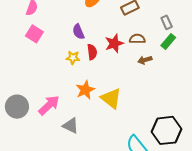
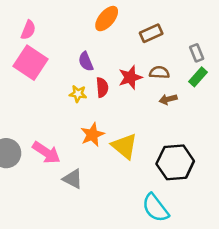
pink square: (34, 34) -> (30, 63), size x1.5
pink arrow: (49, 105) -> (46, 153), turned 75
black hexagon: (167, 130) -> (175, 162), moved

